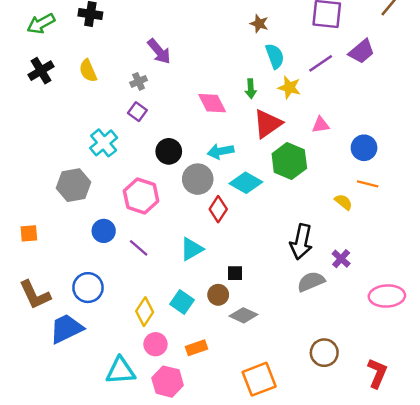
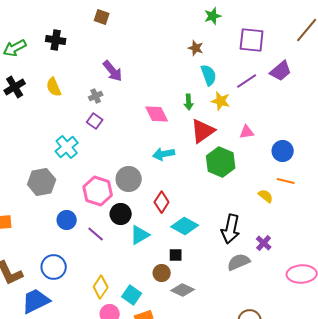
black circle: (169, 151) -> (121, 214), moved
gray circle: (198, 179) -> (129, 179), moved
cyan diamond: (246, 183) -> (185, 226), moved
cyan square: (182, 302) -> (132, 295), moved

